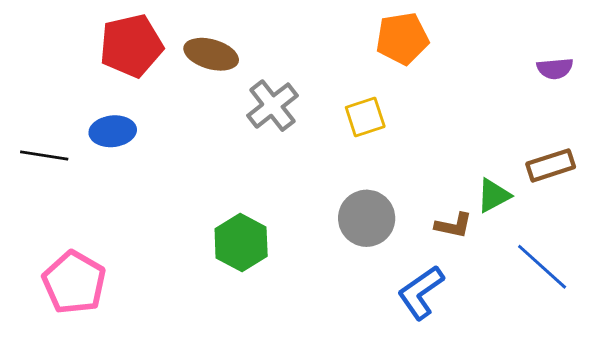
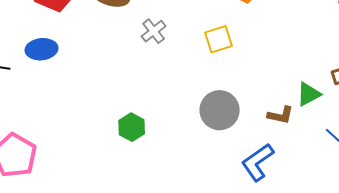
gray cross: (272, 106) -> (154, 31), size x0.7
green hexagon: (241, 243) -> (132, 127), size x0.7

